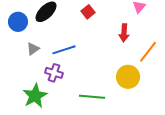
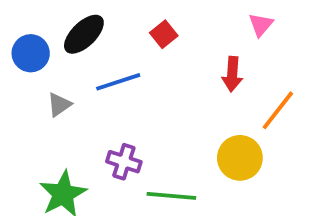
blue line: (64, 50) -> (118, 82), moved
purple cross: (54, 73) -> (124, 162), moved

